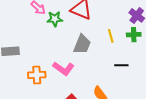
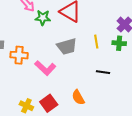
gray trapezoid: (82, 44) -> (67, 46), turned 45
orange cross: (37, 75) -> (19, 55), moved

